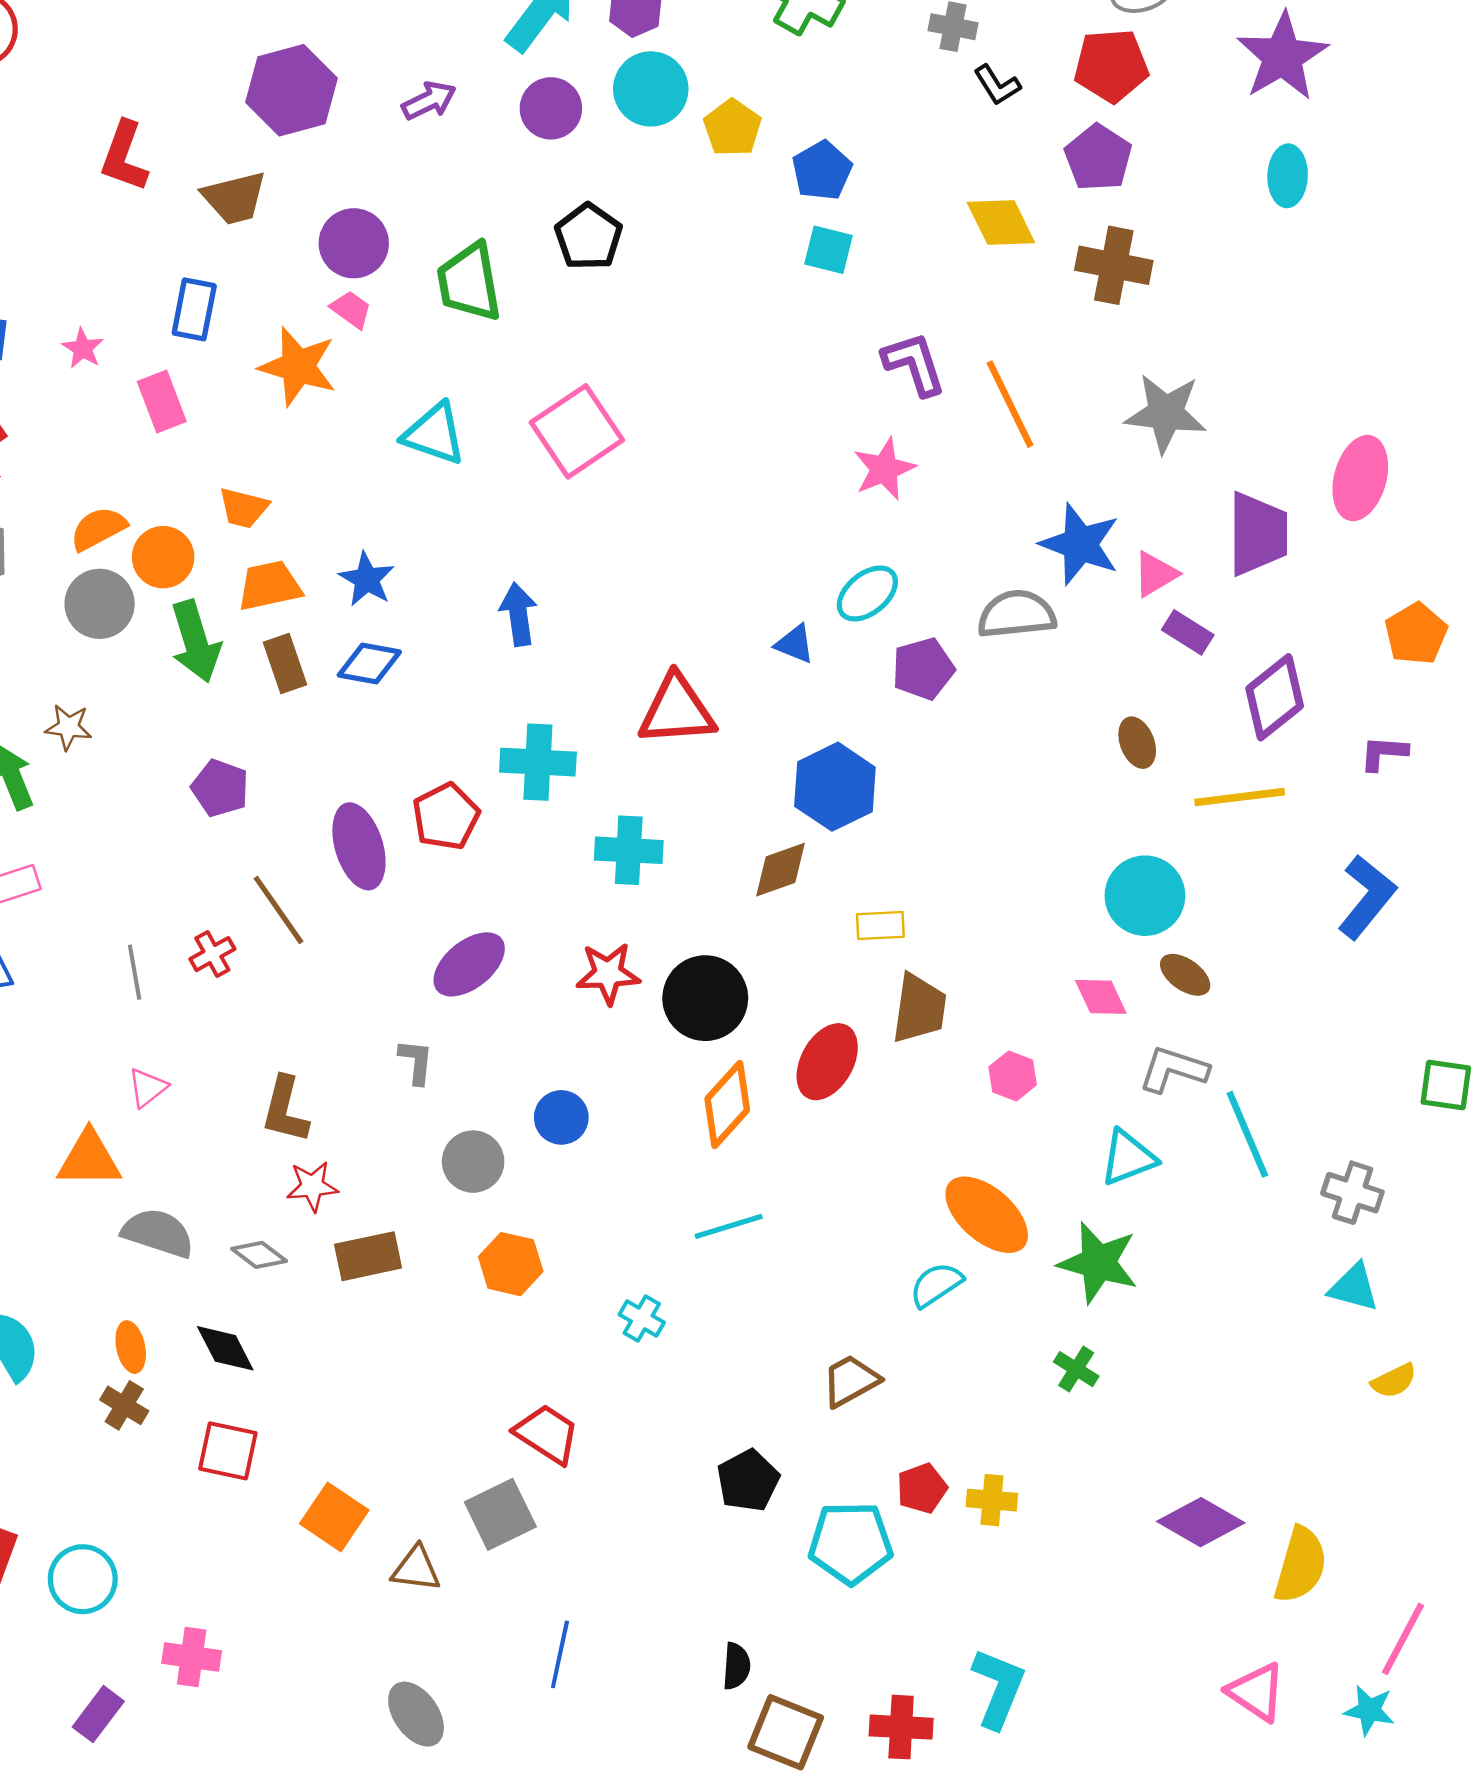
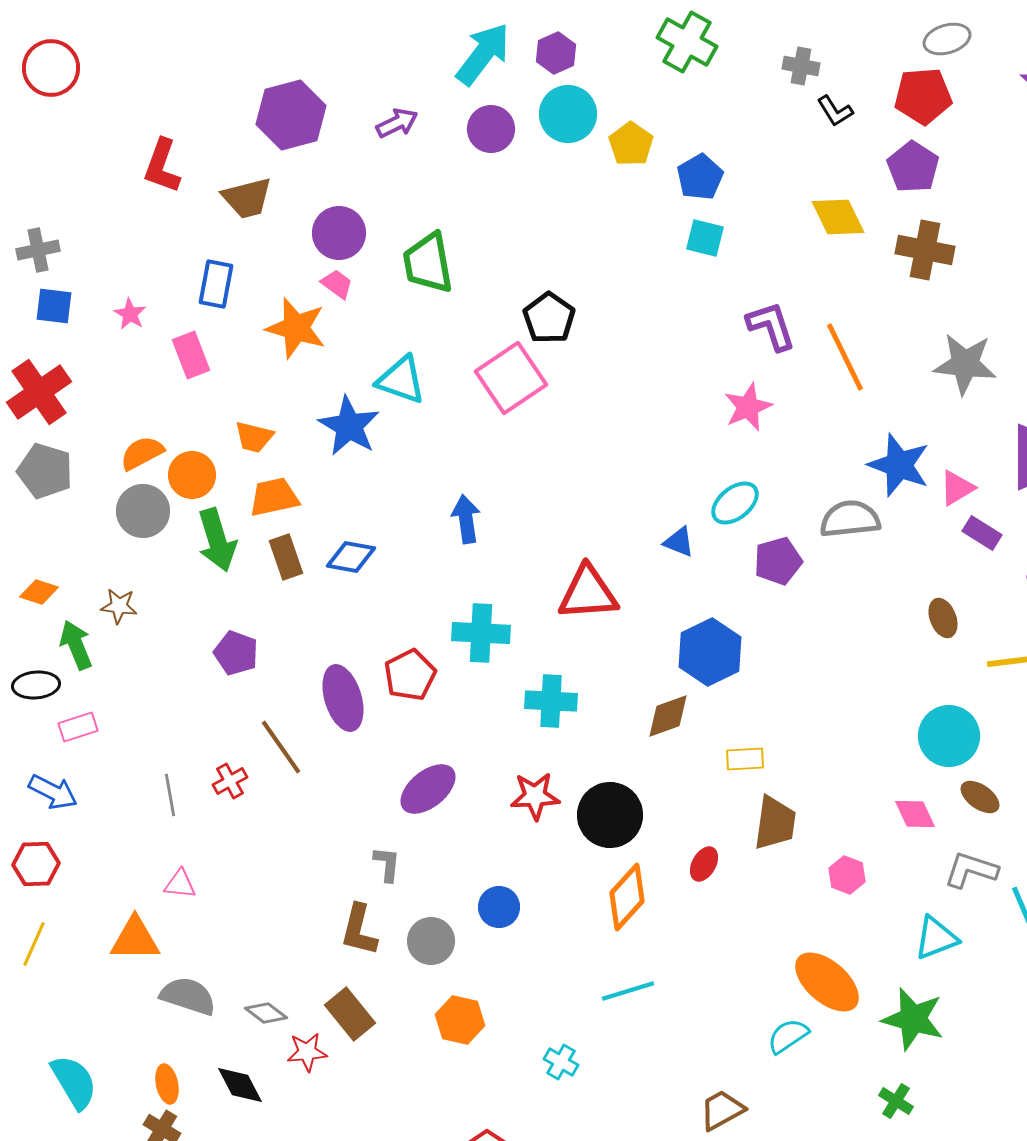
black pentagon: (589, 237) -> (549, 318), moved
blue star: (367, 579) -> (349, 426), moved, size x1.4
red ellipse: (827, 1062) -> (704, 864), size x0.6
pink triangle: (148, 1088) -> (180, 884), turned 44
brown L-shape: (285, 1110) -> (359, 930), moved
red star: (312, 1186) -> (307, 1052), moved
brown rectangle: (368, 1256) -> (350, 1014), turned 63

